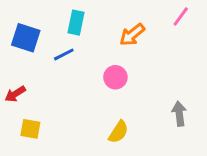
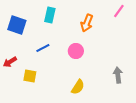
orange arrow: (132, 35) -> (87, 23), turned -30
blue line: (64, 54) -> (43, 48), moved
yellow square: (30, 129) -> (30, 76), moved

